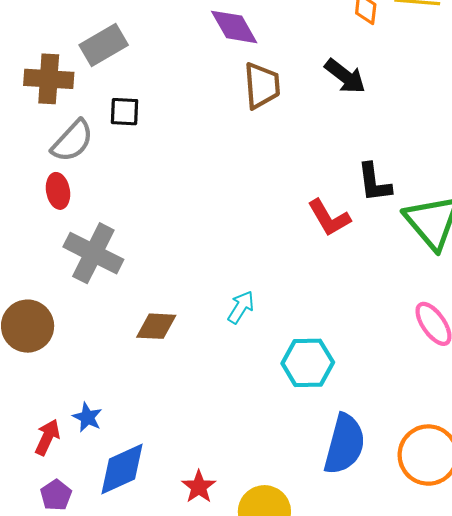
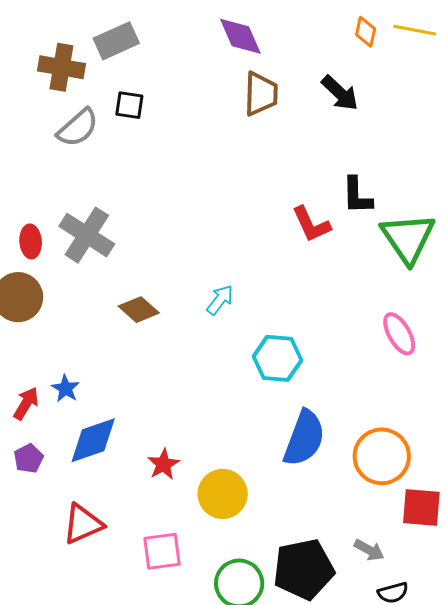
red ellipse: (58, 191) -> (31, 241), moved
brown diamond: (156, 326) -> (139, 310), turned 33

